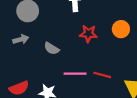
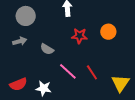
pink line: (75, 74) -> (68, 71), turned 42
red line: (102, 75) -> (92, 72), turned 42

